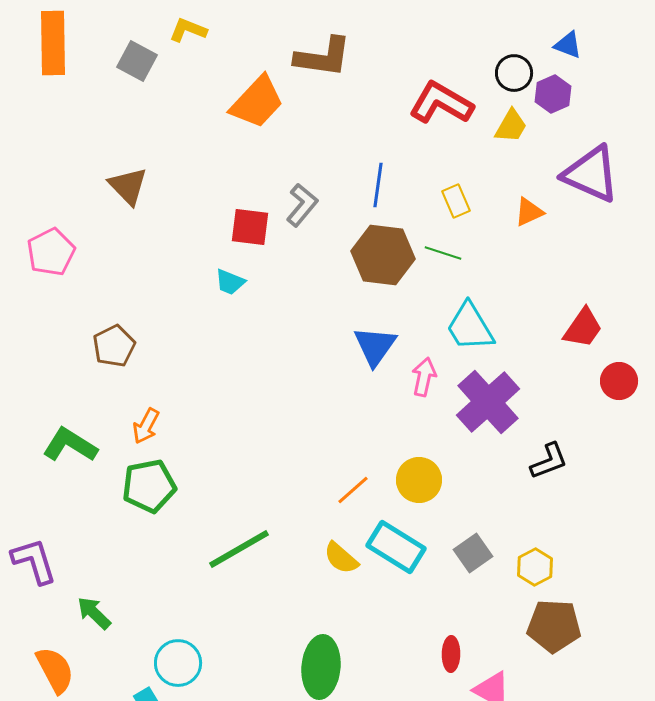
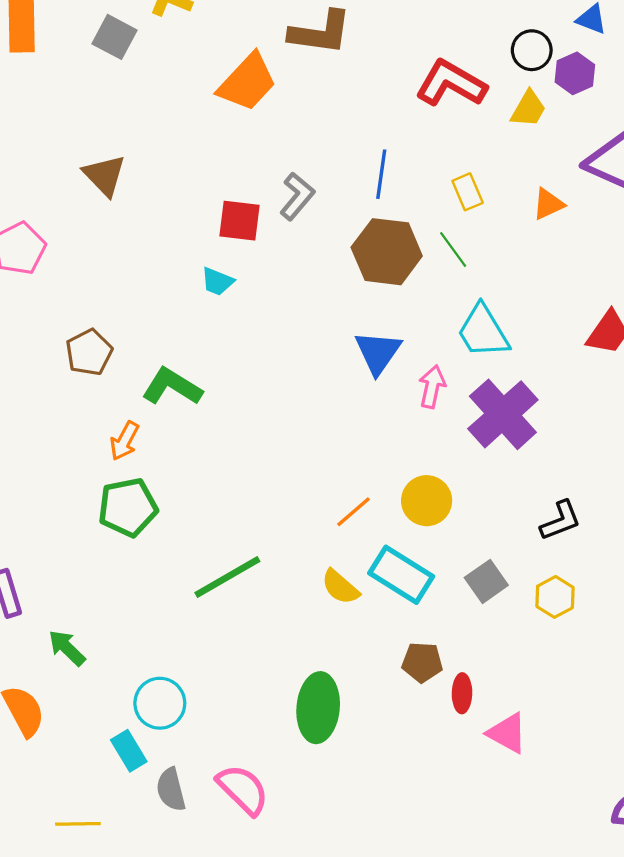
green line: (443, 253) -> (453, 249), turned 36
green L-shape: (70, 445) -> (172, 387), moved
black L-shape: (549, 461) -> (561, 521), moved
brown pentagon: (554, 626) -> (422, 662), moved, size x0.7

